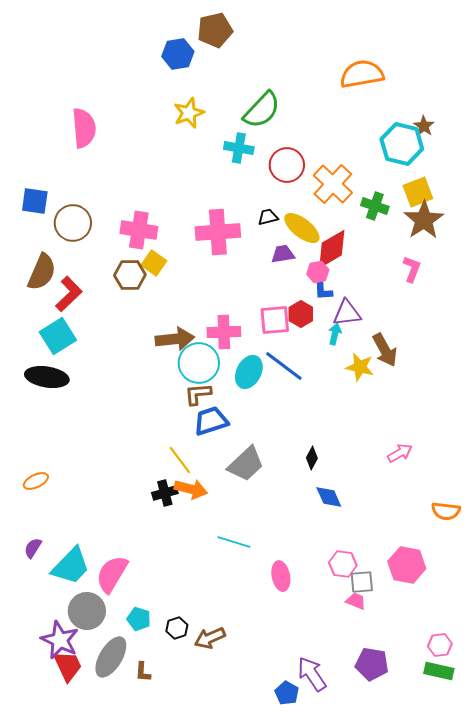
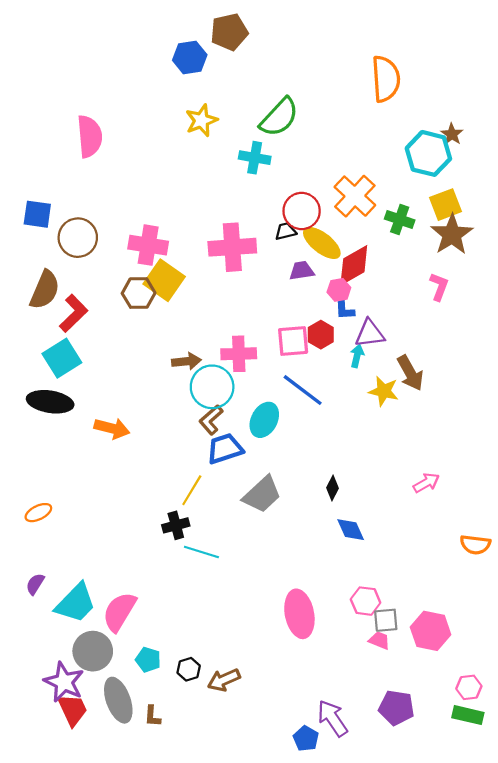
orange semicircle: (362, 74) -> (386, 79), turned 96
red circle: (287, 165) -> (302, 211), moved
yellow square: (154, 263) -> (164, 280), size x1.5
brown arrow: (175, 339) -> (186, 361), size x0.7
cyan ellipse: (249, 372) -> (264, 420), moved
brown L-shape: (198, 394) -> (211, 420), turned -36
yellow line: (180, 460) -> (192, 490), turned 68
orange arrow: (191, 489) -> (112, 428), moved
cyan line: (234, 542) -> (201, 552), moved
pink hexagon: (407, 565) -> (431, 631), moved
pink ellipse: (281, 576) -> (299, 614), size x1.5
gray ellipse: (111, 657) -> (118, 700), turned -51

